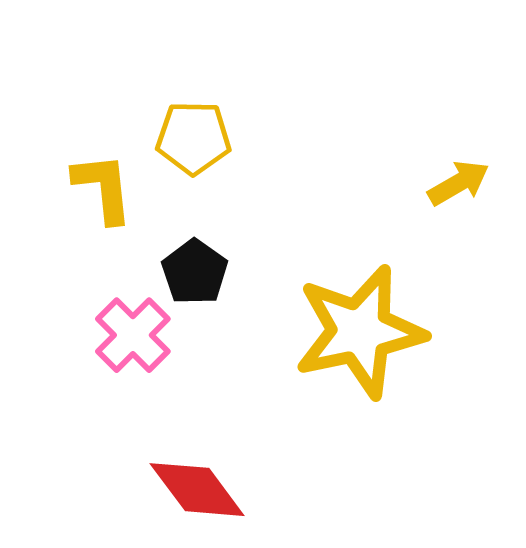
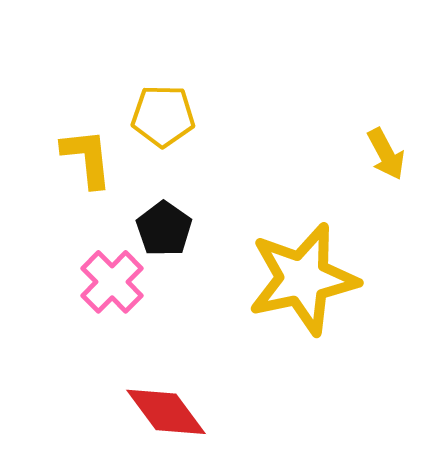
yellow arrow: (458, 183) -> (386, 154), turned 92

